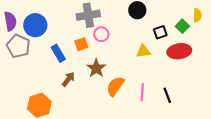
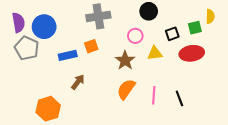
green square: (182, 26) -> (195, 28), turned 32
pink circle: (101, 34) -> (135, 36), moved
blue rectangle: (58, 53) -> (68, 55), turned -72
brown star: (96, 68) -> (125, 60), moved

